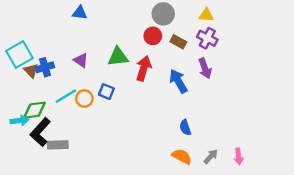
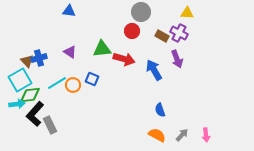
yellow triangle: (206, 15) -> (187, 13), moved
brown rectangle: (178, 42) -> (162, 36), moved
cyan square: (19, 54) -> (20, 80), moved
red arrow: (144, 68) -> (124, 59), turned 90
gray rectangle: (58, 145) -> (50, 125), turned 66

